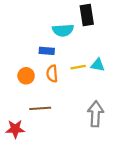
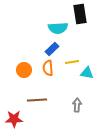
blue rectangle: (47, 51) -> (52, 49), moved, turned -48
cyan triangle: (98, 65) -> (87, 73), moved
gray arrow: (96, 114) -> (77, 105), moved, size x0.6

